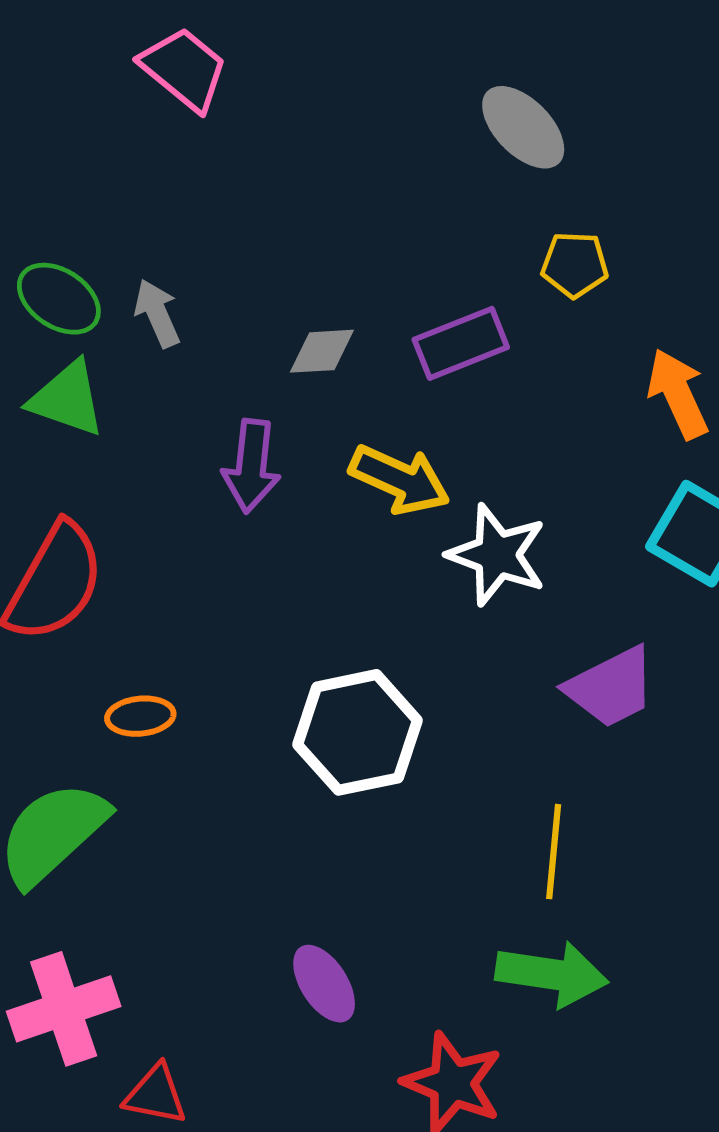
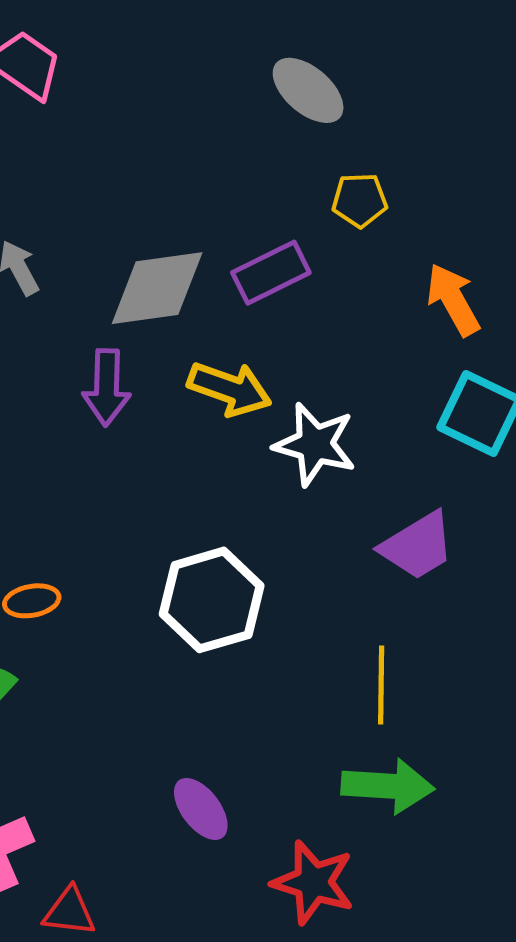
gray diamond: (322, 351) -> (157, 288), size x1.8

